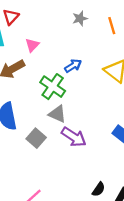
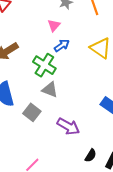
pink triangle: (32, 45) -> (54, 25), moved
purple arrow: (74, 137) -> (68, 126), moved

